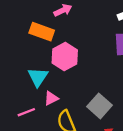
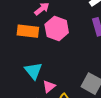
pink hexagon: (65, 56) -> (57, 29), moved

